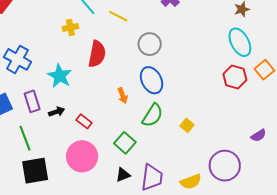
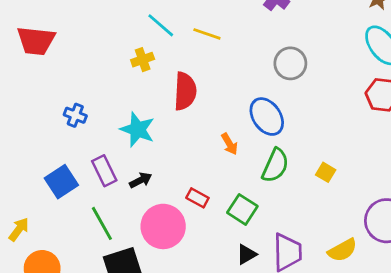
gray circle: (150, 44) -> (290, 63), moved
blue cross: (18, 59) -> (75, 115), size x0.6
red rectangle: (84, 121) -> (197, 198), moved
pink circle: (82, 156) -> (163, 226), moved

